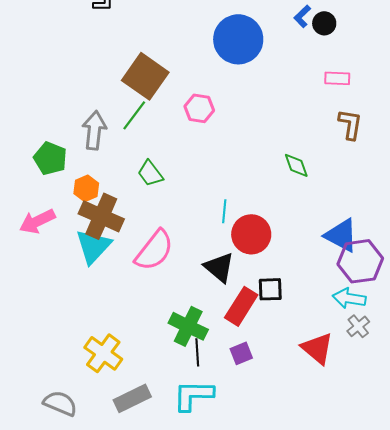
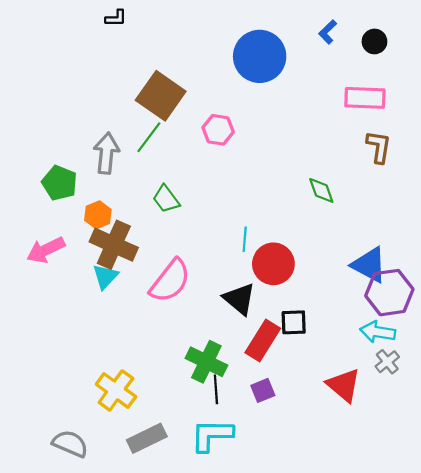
black circle: (324, 23) -> (374, 41), moved
pink rectangle: (337, 78) -> (365, 98), size x1.5
cyan triangle: (93, 246) -> (105, 277), size x0.7

